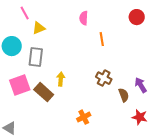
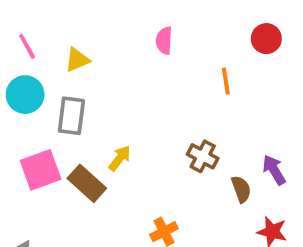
pink line: (25, 13) -> (27, 46), moved
orange line: (102, 39) -> (226, 81), moved
yellow arrow: (61, 79) -> (120, 158), turned 32

